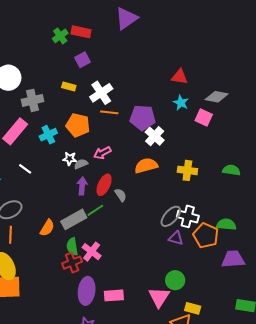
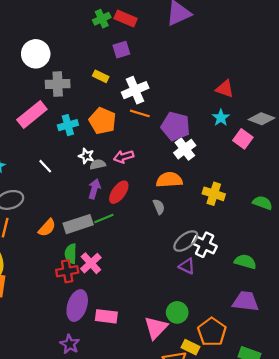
white line: (25, 169) -> (45, 166), moved
gray semicircle: (121, 195) -> (159, 207), moved
orange pentagon: (206, 236) -> (212, 332), moved

